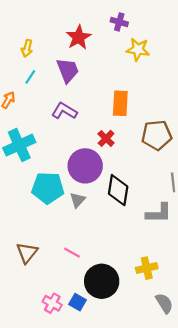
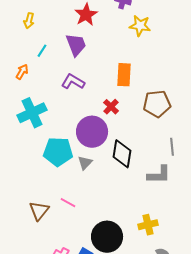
yellow arrow: (27, 48) -> (29, 21), moved
pink line: (72, 253) -> (68, 203), moved

